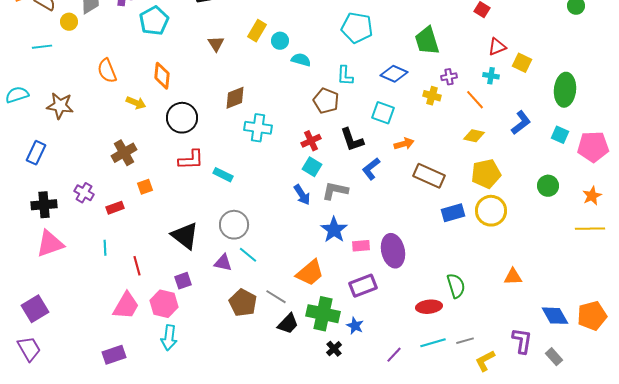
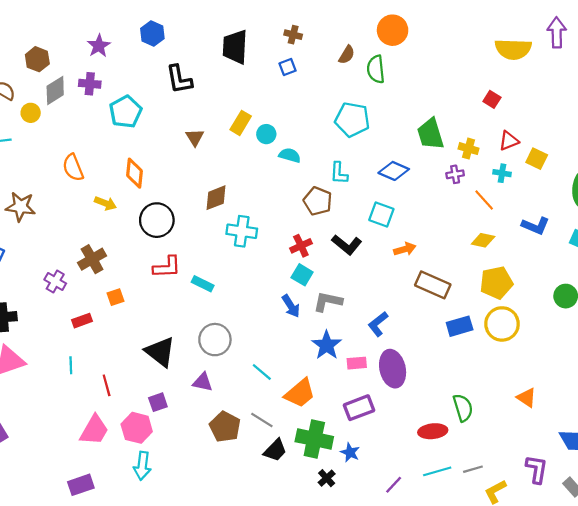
yellow cross: (432, 96) -> (468, 149), moved
blue L-shape: (521, 123) -> (536, 226), turned 60
black L-shape: (352, 140) -> (347, 245), turned -32
blue L-shape: (371, 169) -> (378, 324), moved
purple cross: (84, 193) -> (55, 282), moved
cyan line: (248, 255) -> (262, 372), moved
orange triangle: (513, 277) -> (527, 398), turned 36

